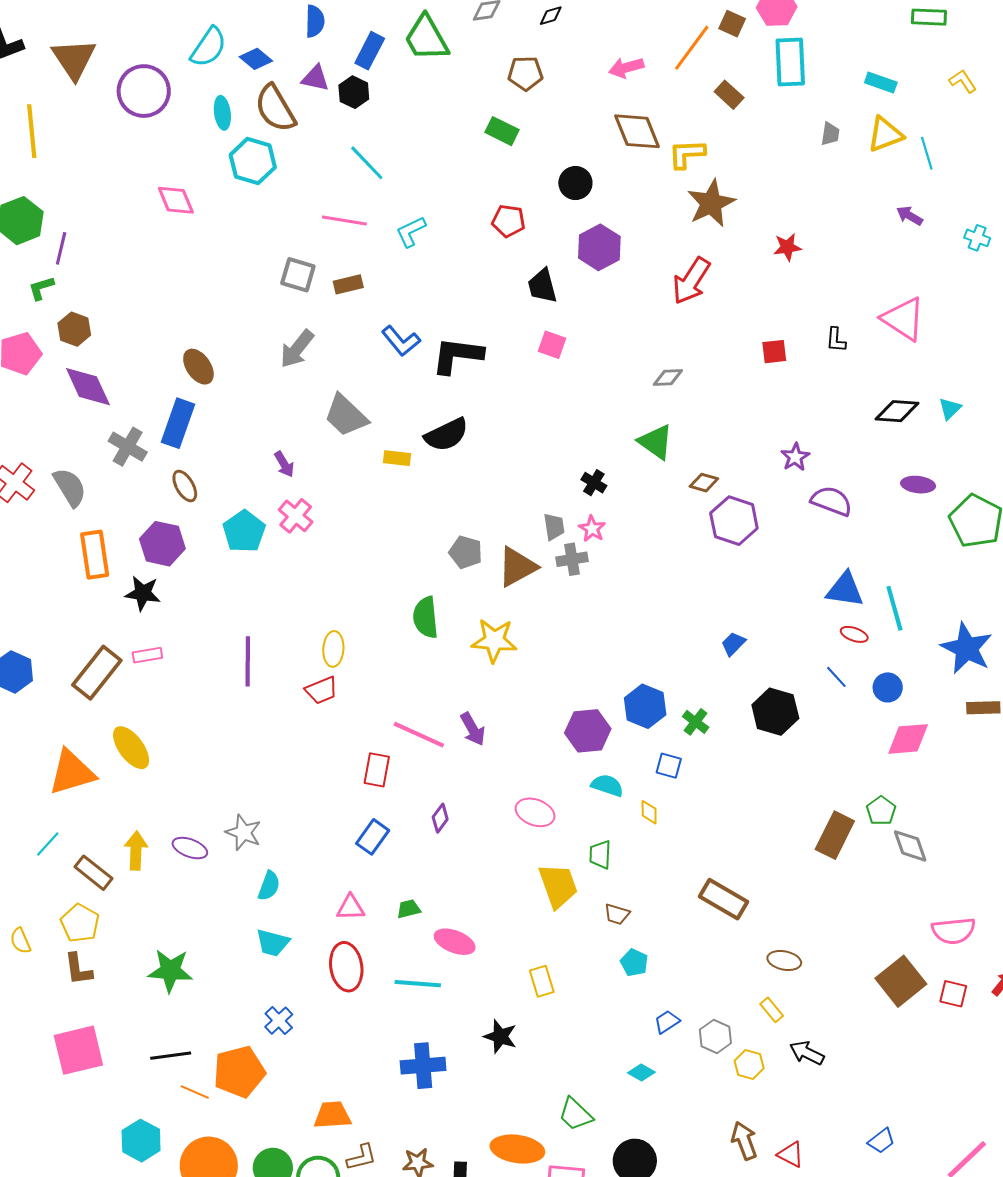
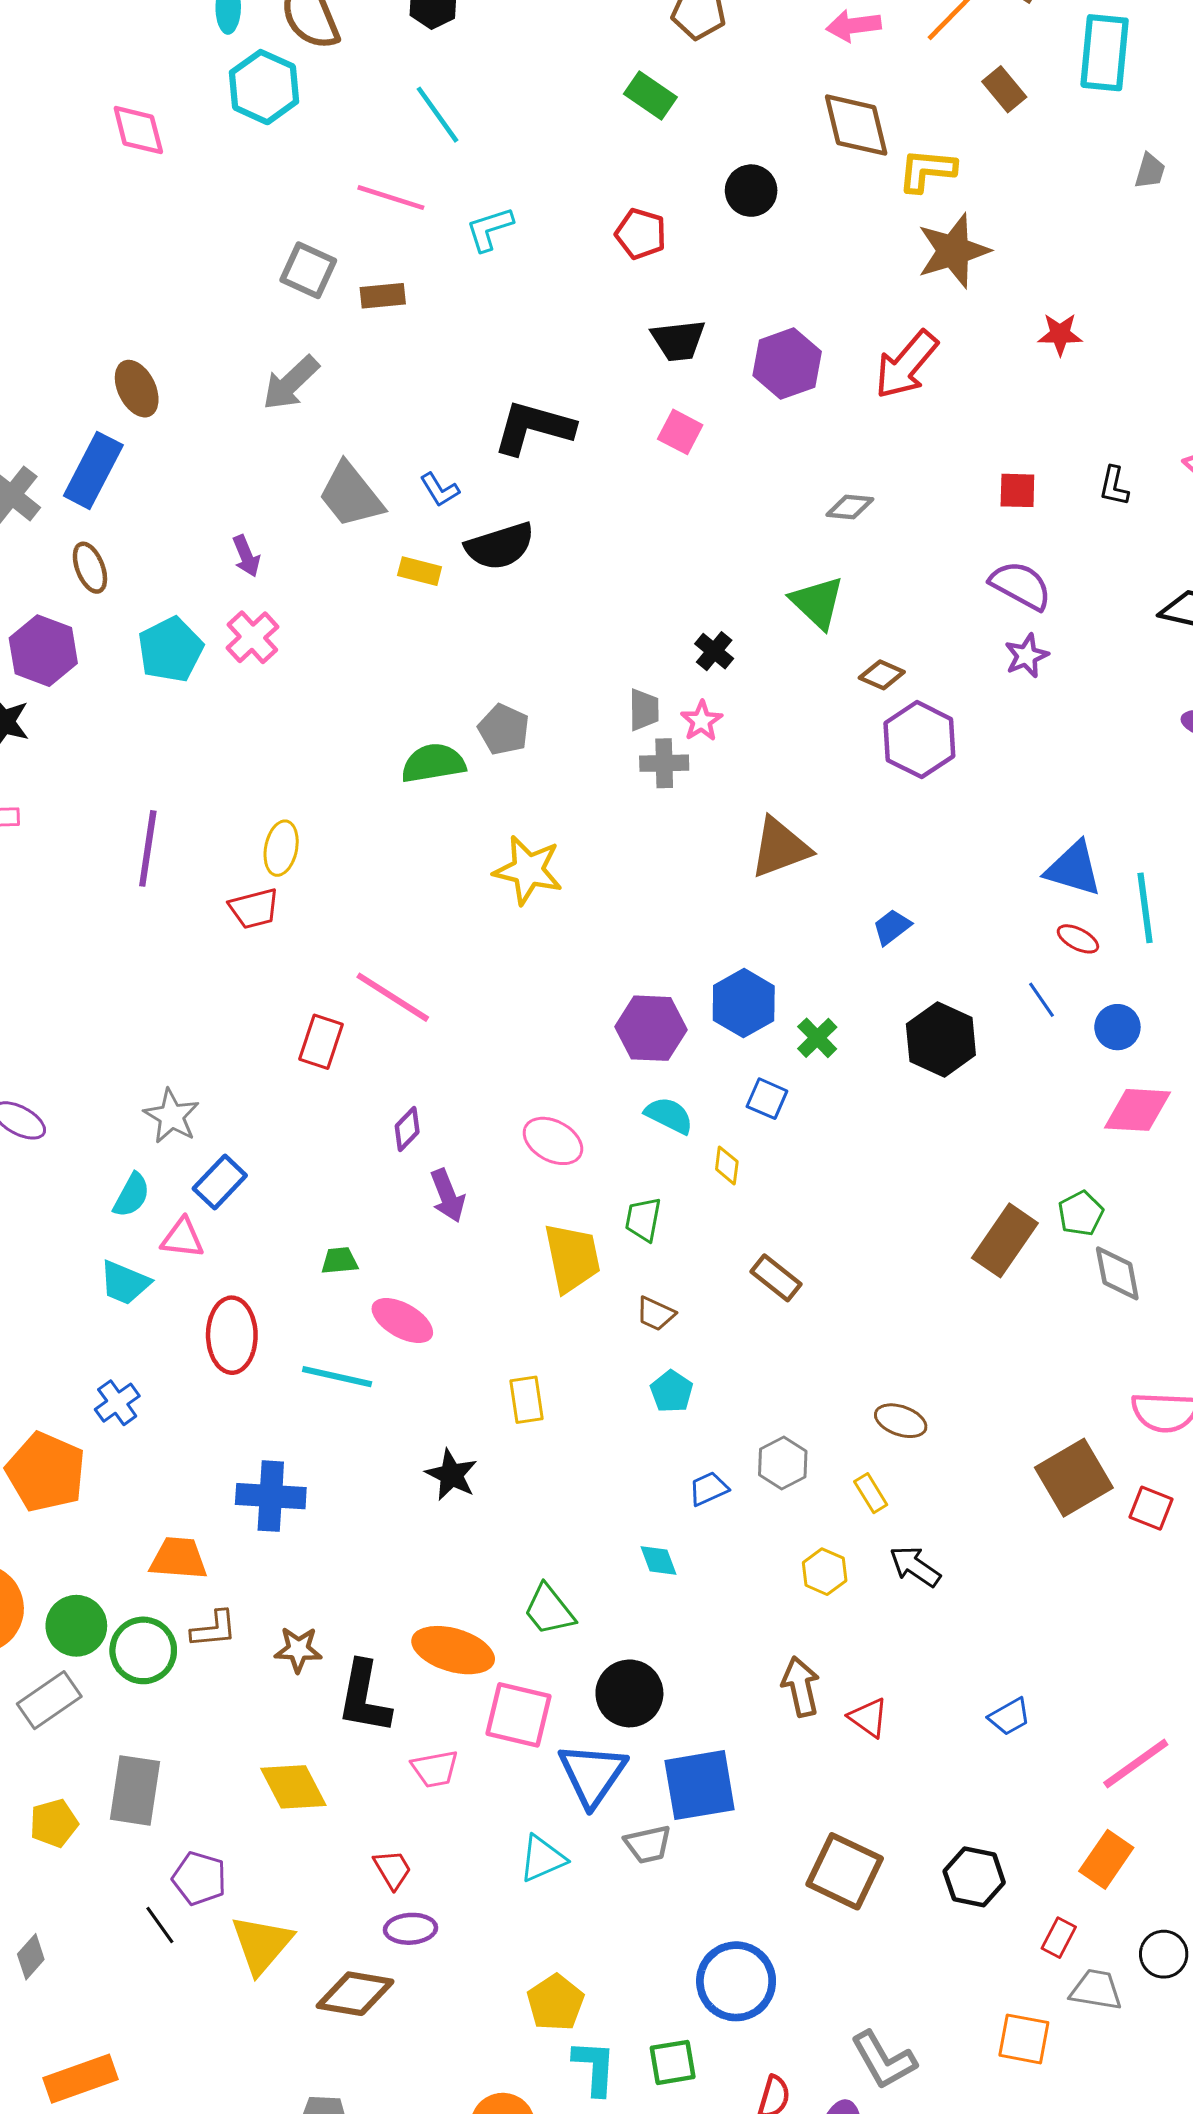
purple hexagon: (599, 247) -> (787, 364), moved
black trapezoid: (542, 286) -> (678, 340), turned -90
blue L-shape: (401, 341) -> (440, 490), moved, size x0.7
purple semicircle: (831, 501) -> (1021, 585), moved
brown triangle: (517, 567) -> (780, 848), moved
green semicircle: (426, 617) -> (433, 763), moved, turned 78
purple arrow: (473, 729) -> (448, 1196), moved
gray star: (243, 833) -> (172, 1116), moved
blue rectangle: (373, 837) -> (220, 1182), moved
brown rectangle: (724, 899) -> (776, 1278), moved, size x0.7
pink triangle: (351, 908) -> (182, 1238), moved
gray hexagon: (715, 1036) -> (783, 1463), moved
blue cross: (423, 1066) -> (271, 1496), moved
orange pentagon: (239, 1072) -> (46, 1472), turned 30
cyan diamond: (641, 1073) -> (659, 1560), turned 32

